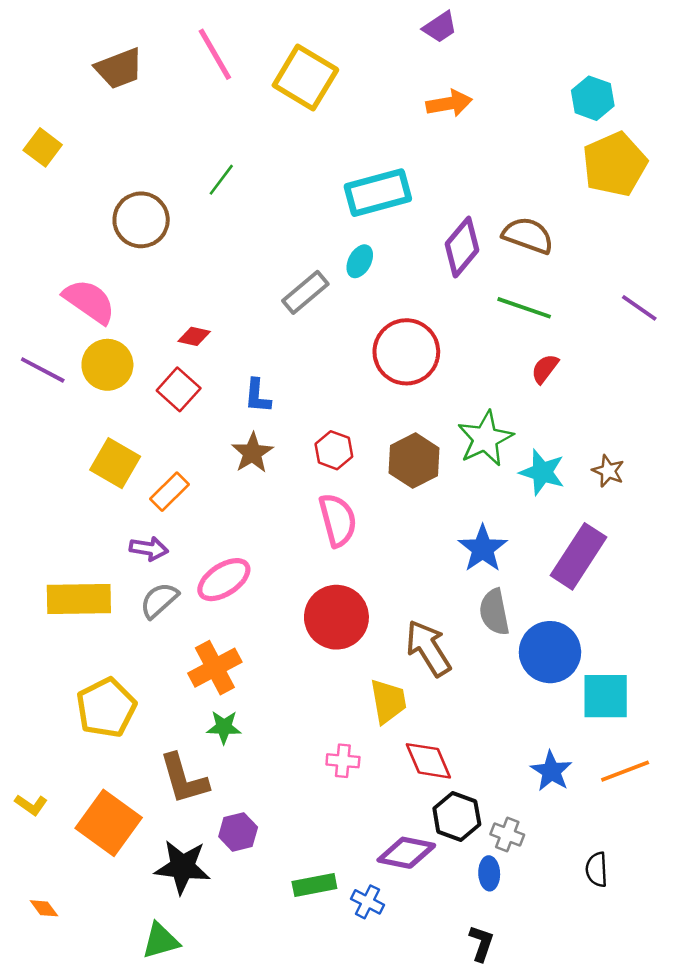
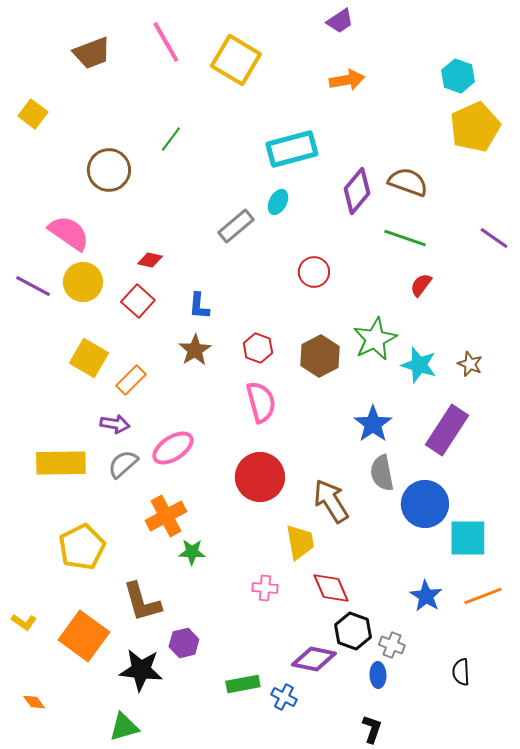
red circle: (406, 352) -> (314, 272), size x0.6
green star: (224, 727) -> (192, 552), moved

